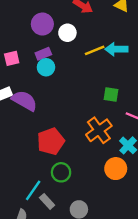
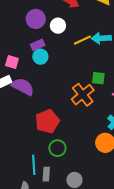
pink square: (12, 58) -> (12, 62), moved, turned 32
orange cross: (99, 130) -> (83, 95), moved
cyan line: (33, 190) -> (34, 165), turned -36
gray rectangle: (47, 201) -> (46, 174), turned 48

